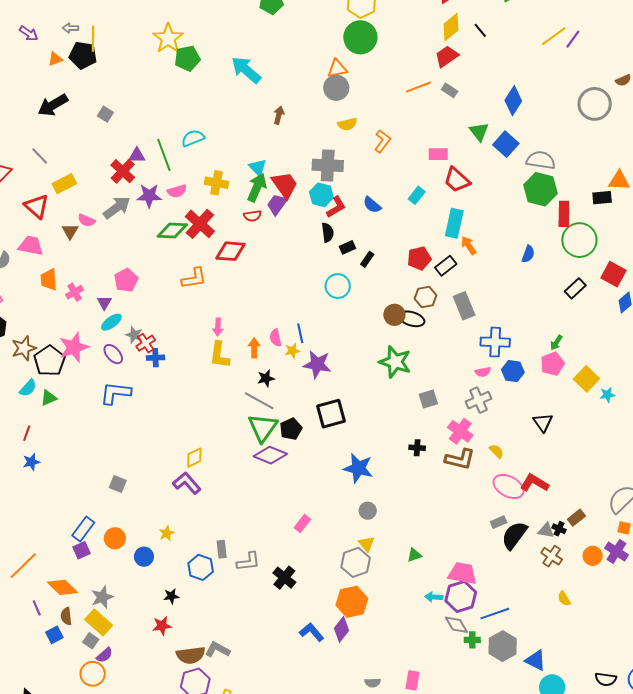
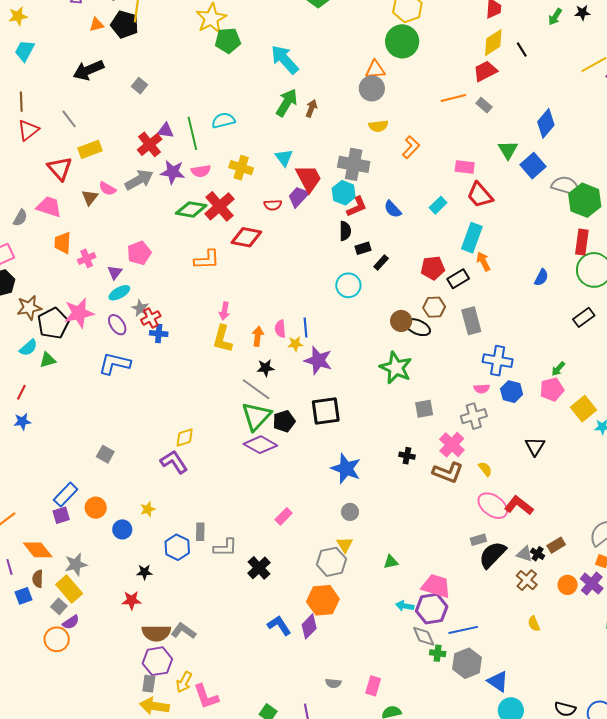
green arrow: (257, 188) -> (287, 103), moved
green hexagon: (540, 189) -> (585, 200), moved

